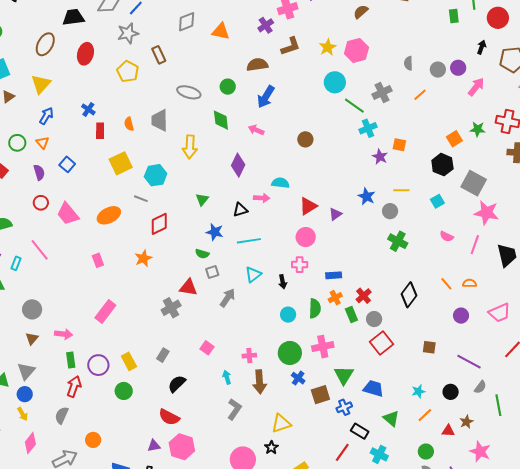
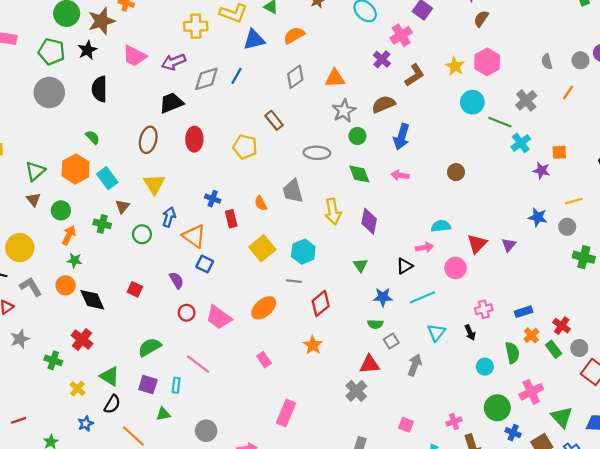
gray star: (128, 33) -> (344, 111), moved
green circle: (17, 143) -> (142, 234), moved
orange triangle: (42, 143) -> (194, 236), moved, size x1.6
purple diamond: (238, 165) -> (369, 221), moved
pink circle: (306, 237) -> (456, 268), moved

